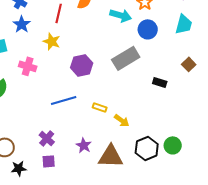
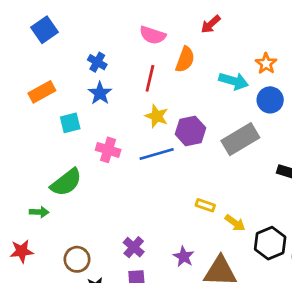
yellow star: (52, 41) -> (157, 116), moved
purple hexagon: (82, 65) -> (190, 131), moved
blue line: (64, 100) -> (157, 154), moved
black hexagon: (147, 148) -> (270, 243), moved

